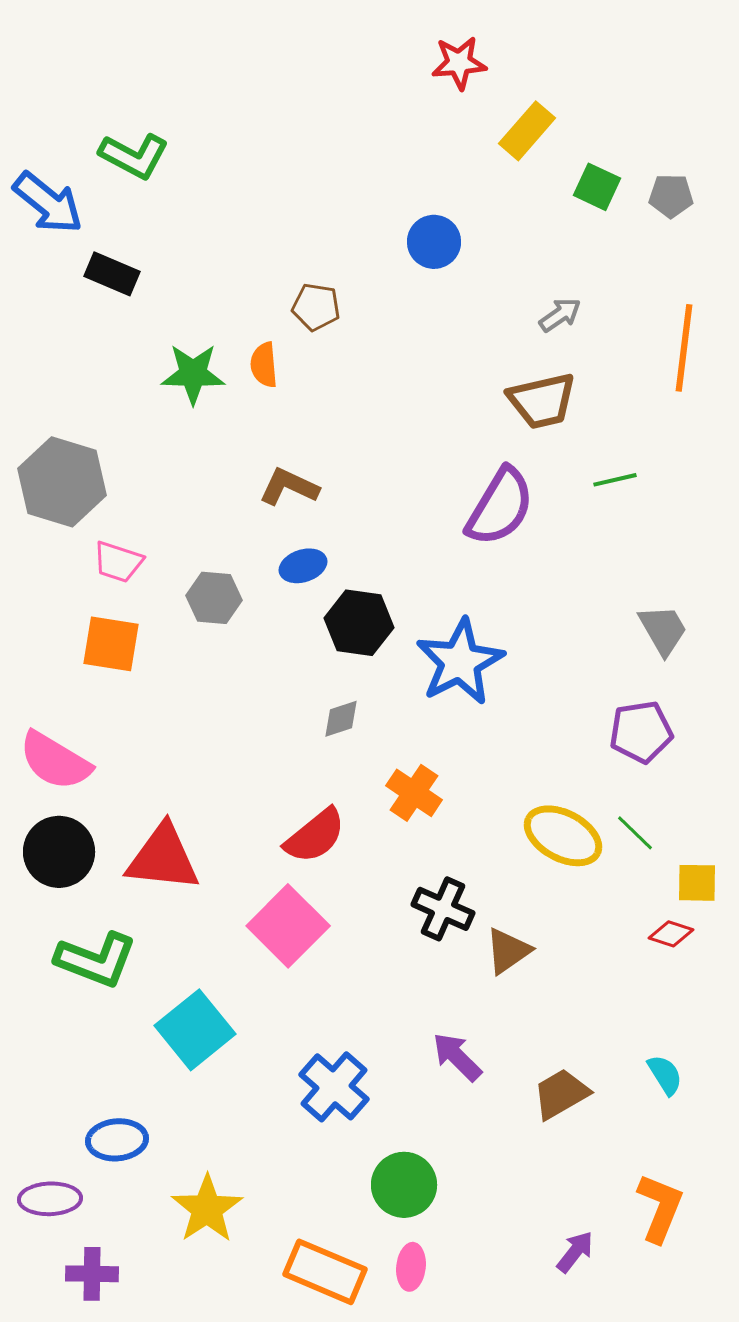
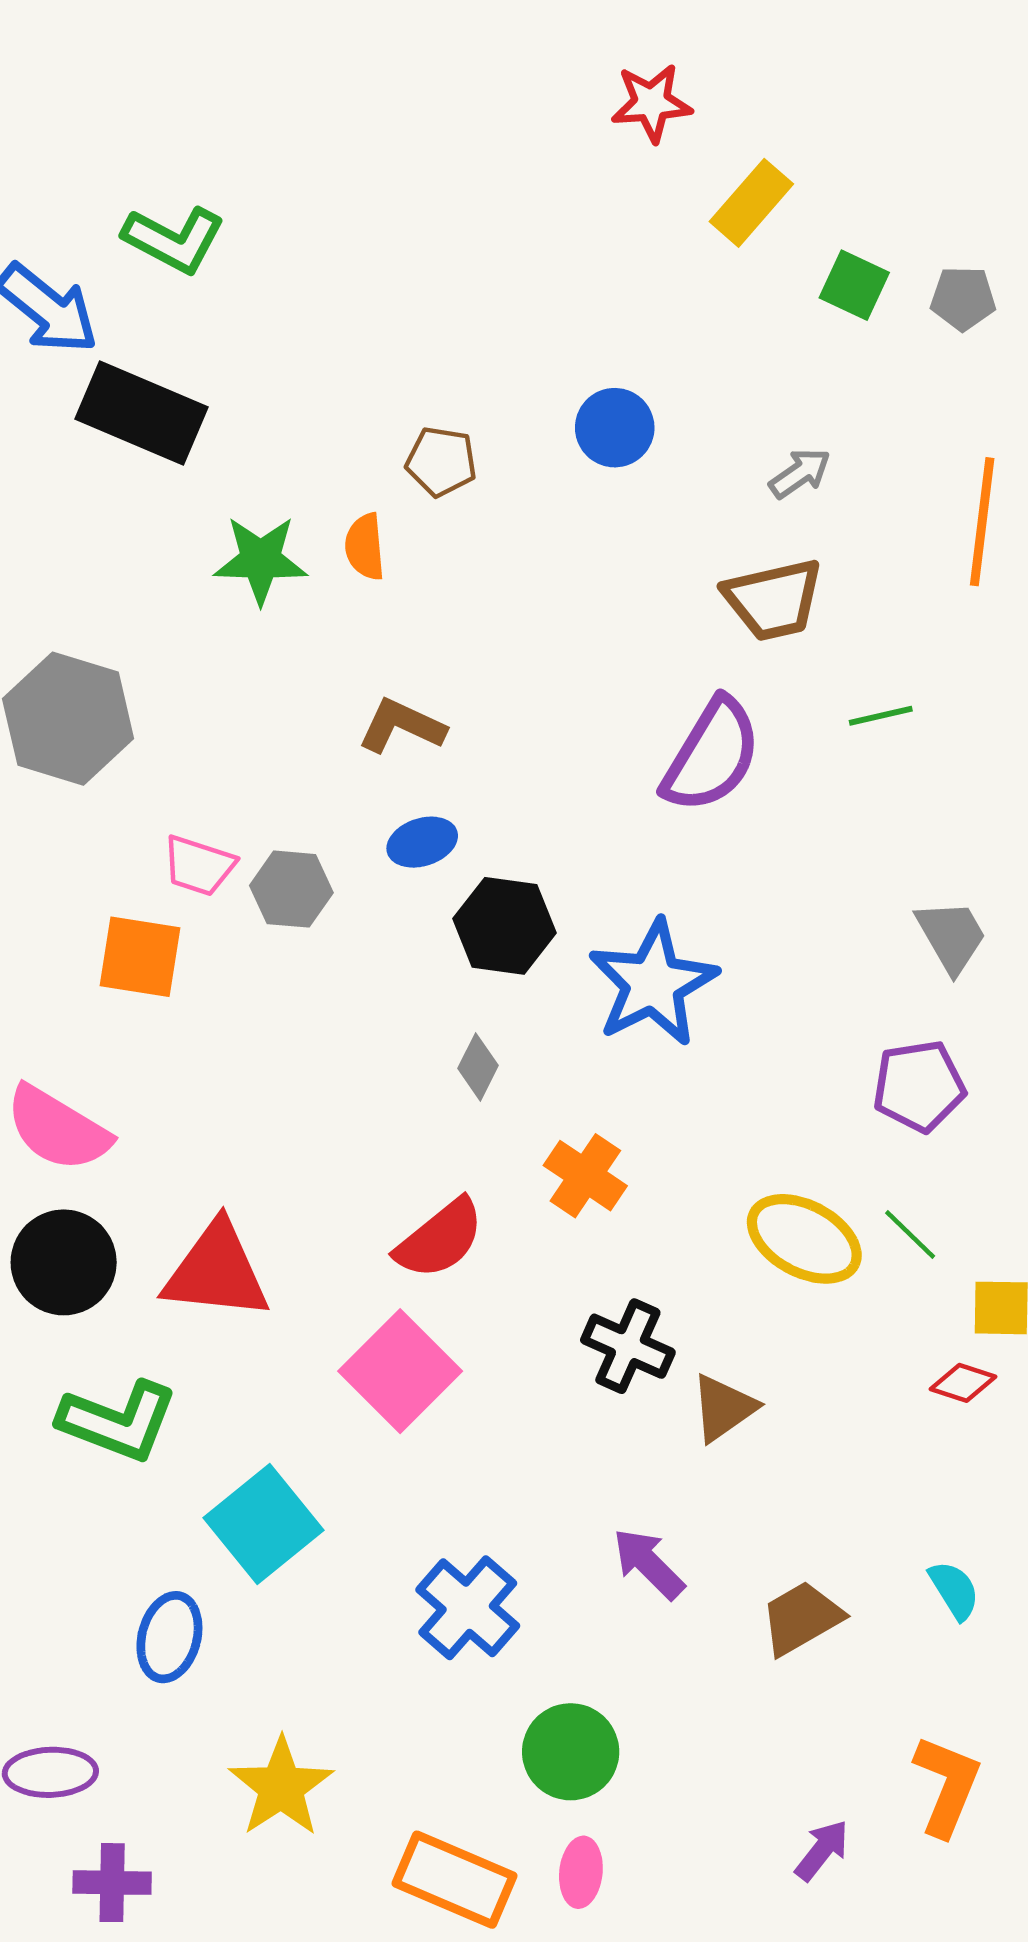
blue circle: (434, 242) -> (615, 428), moved
black rectangle: (112, 274) -> (142, 413), size x1.6
pink trapezoid: (118, 562) -> (199, 866), moved
gray diamond: (341, 719) -> (478, 1067), turned -45
blue ellipse: (117, 1140) -> (169, 1637), moved, turned -70

